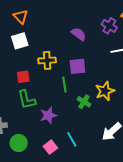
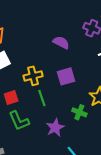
green line: (64, 84) -> (42, 98), moved
purple star: (48, 115) -> (55, 128), moved

